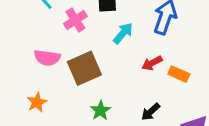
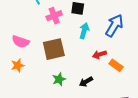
cyan arrow: (123, 33) -> (84, 31), turned -35
pink semicircle: (47, 58) -> (21, 42), moved
black arrow: (151, 112) -> (86, 82), moved

